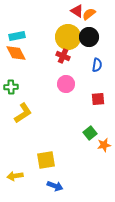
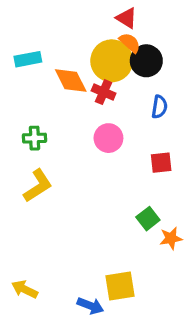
orange semicircle: (89, 14) -> (130, 43), moved, turned 80
orange diamond: (16, 53) -> (71, 81), moved
green cross: (11, 87) -> (35, 138), moved
yellow square: (46, 160) -> (120, 286), moved
yellow arrow: (15, 176) -> (25, 289), turned 35

